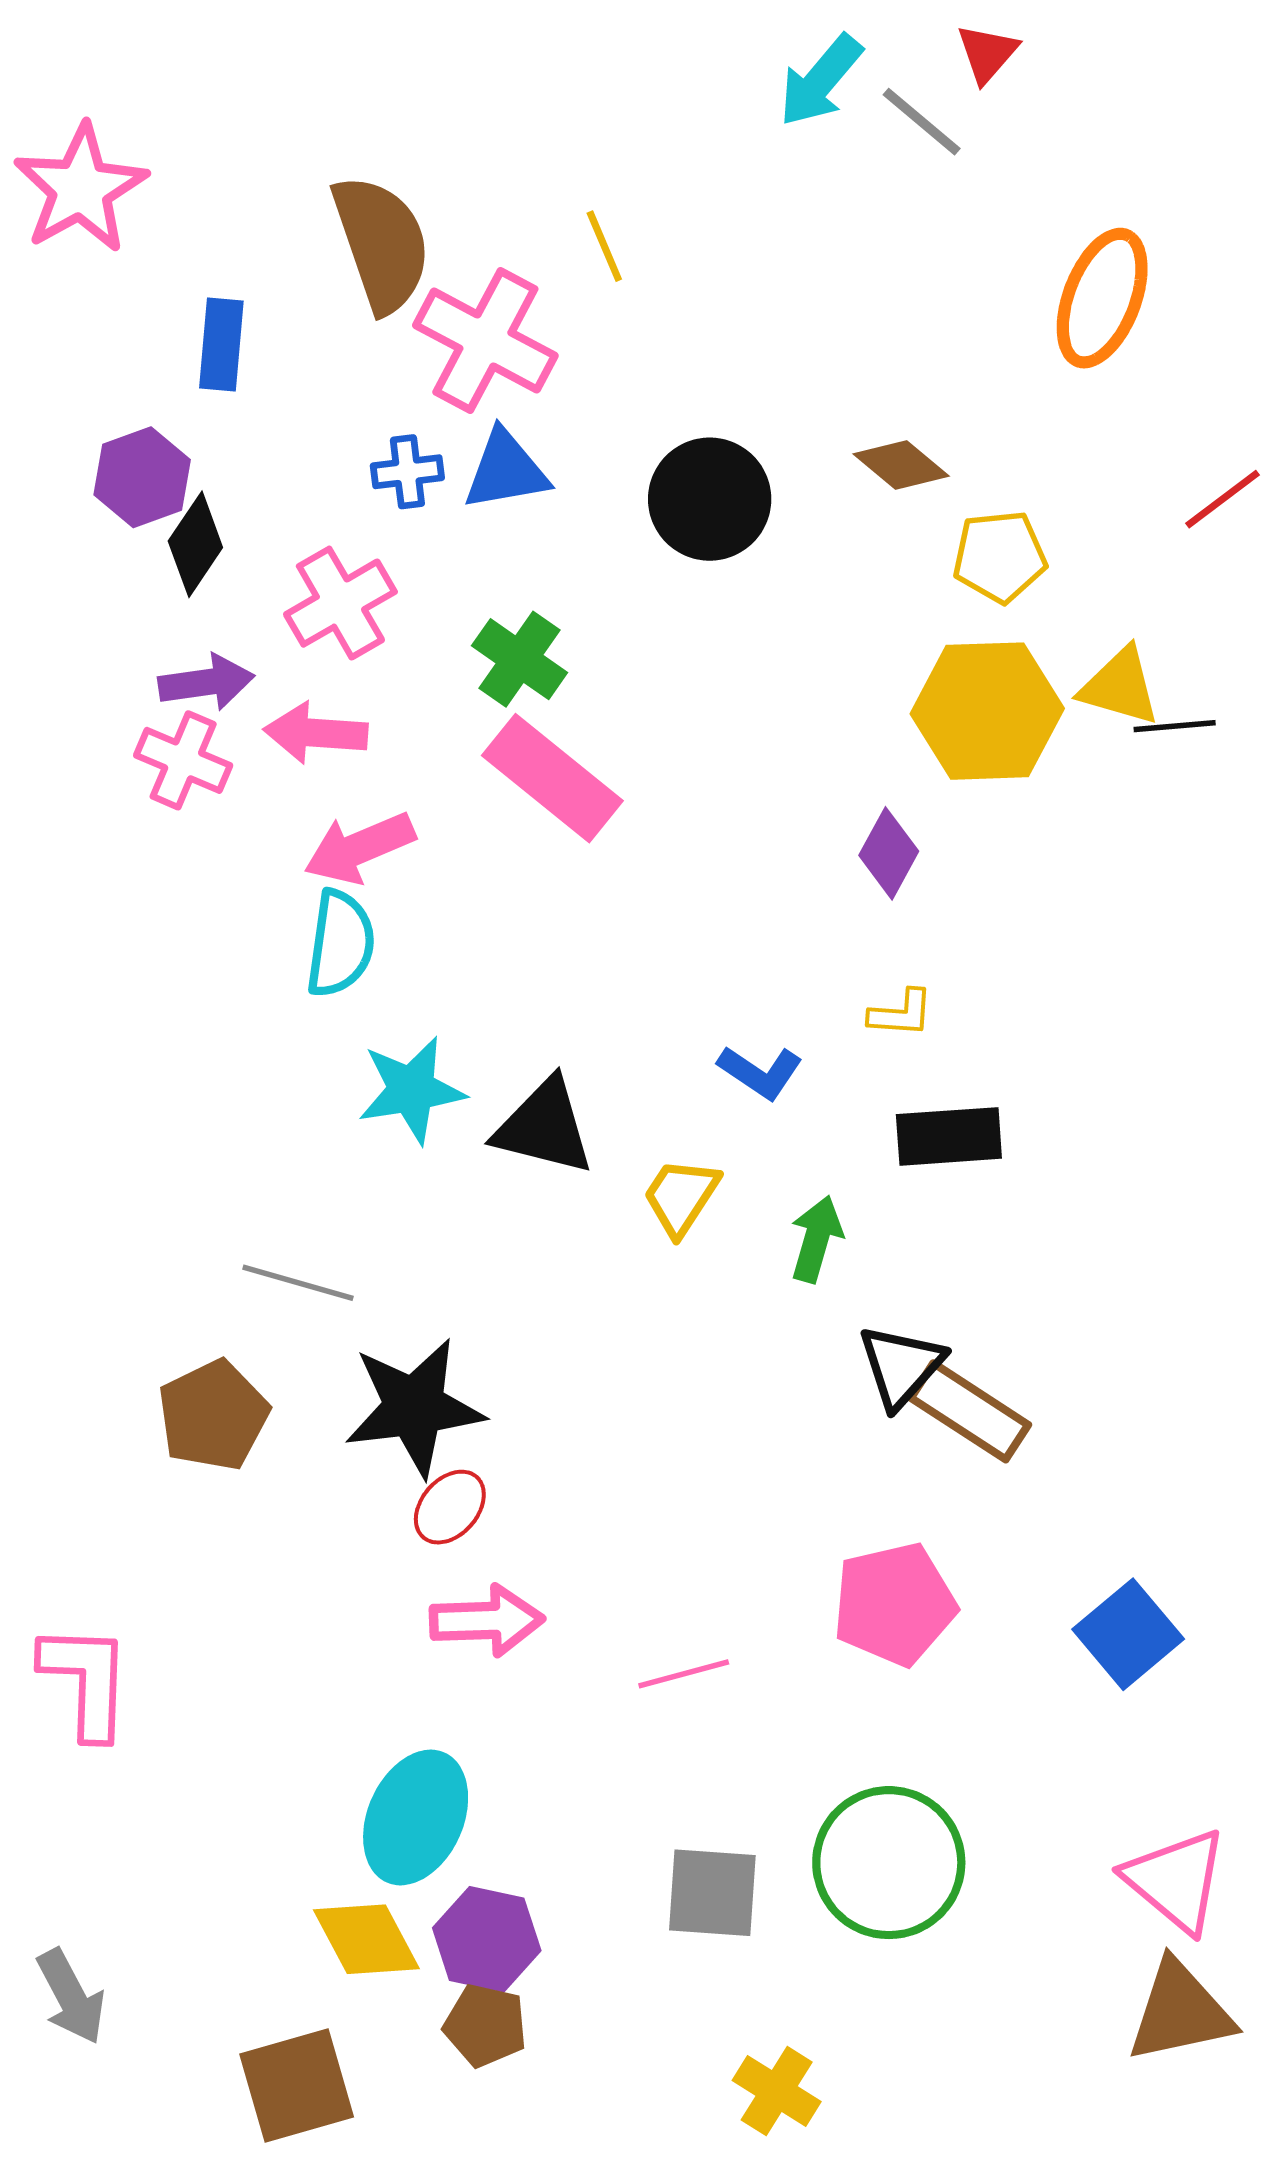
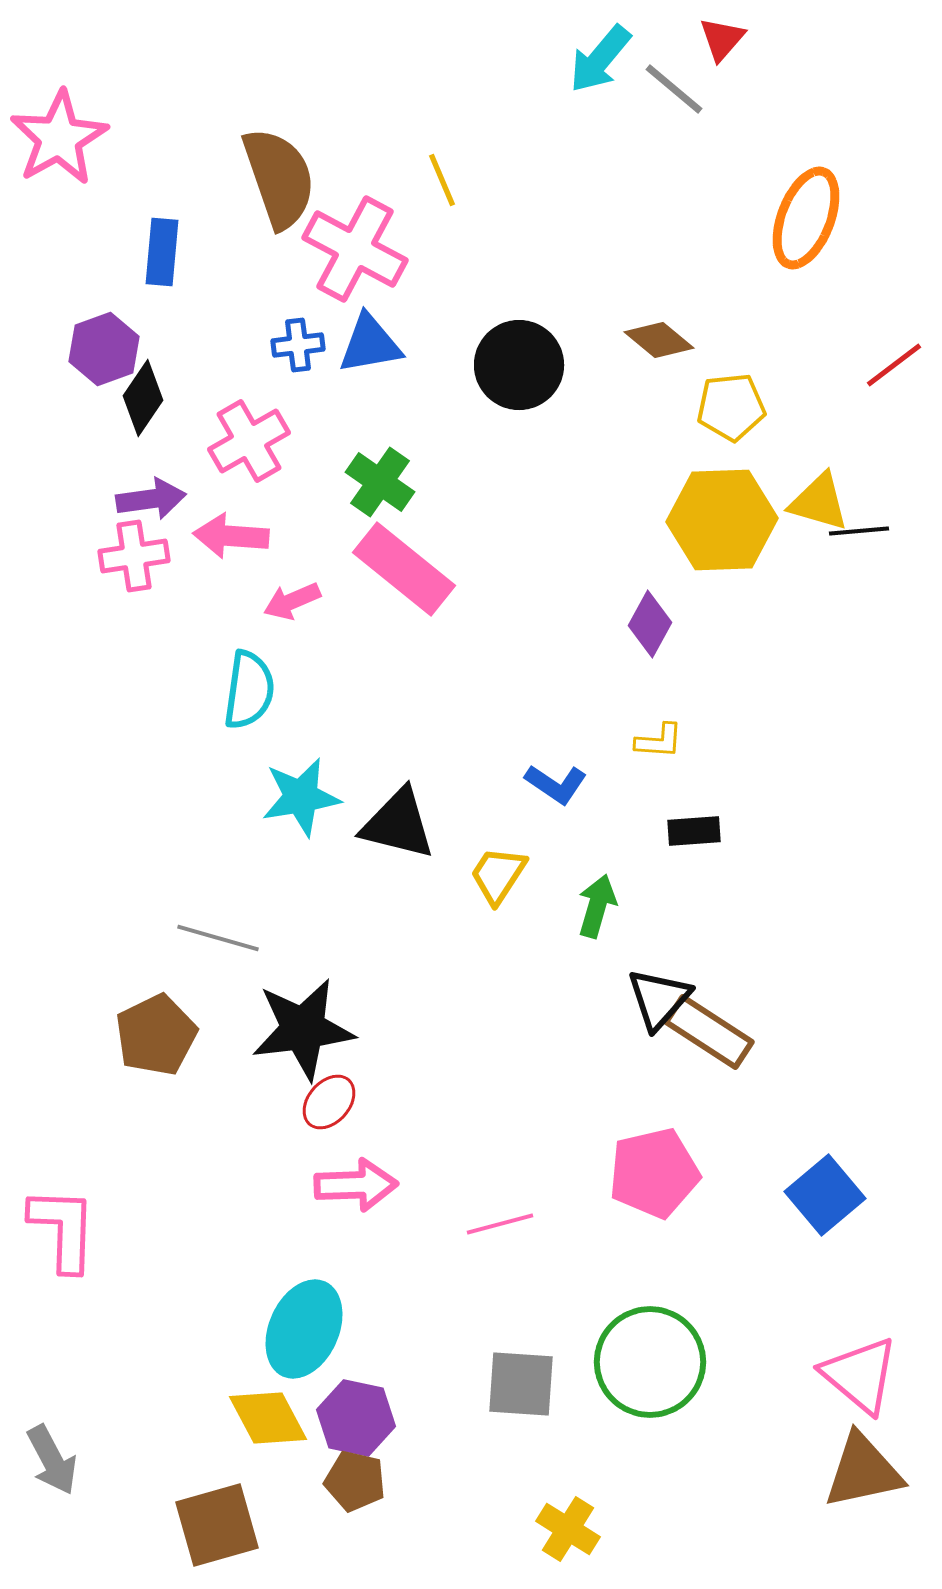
pink cross: (183, 760) -> (134, 556), turned -32
pink arrow: (360, 848) -> (292, 601), moved, size x0.7
black rectangle: (949, 1136) -> (694, 831), size x0.7

